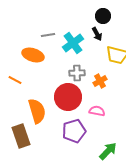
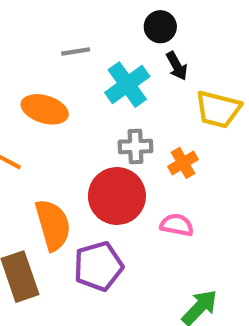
black circle: (103, 16) -> (160, 27), moved
gray line: (48, 35) -> (76, 52), moved
purple pentagon: (74, 131) -> (98, 266), moved

